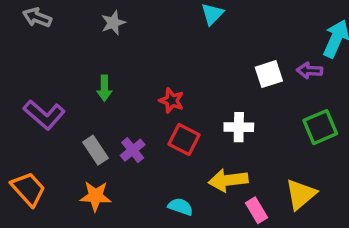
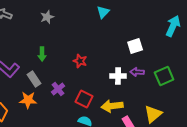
purple arrow: (310, 71) -> (137, 72), moved
red square: (184, 139) -> (84, 99), moved
gray rectangle: (96, 150) -> (34, 79), moved
orange star: (96, 196) -> (28, 100), moved

